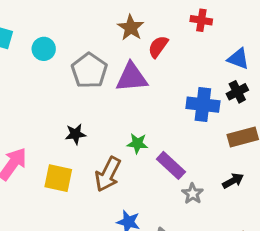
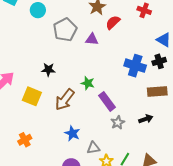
purple triangle: (132, 77) -> (92, 39), size x0.6

